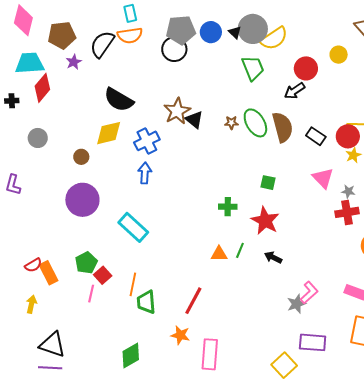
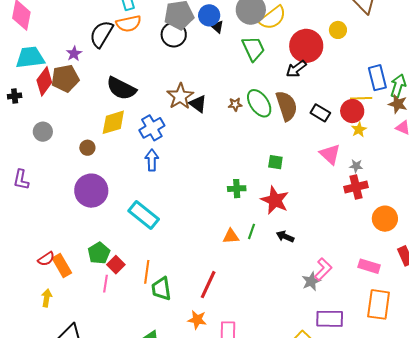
black triangle: (235, 32) -> (217, 27), moved
brown pentagon: (62, 35) -> (65, 78), moved
red circle: (306, 68) -> (306, 46), size x1.4

